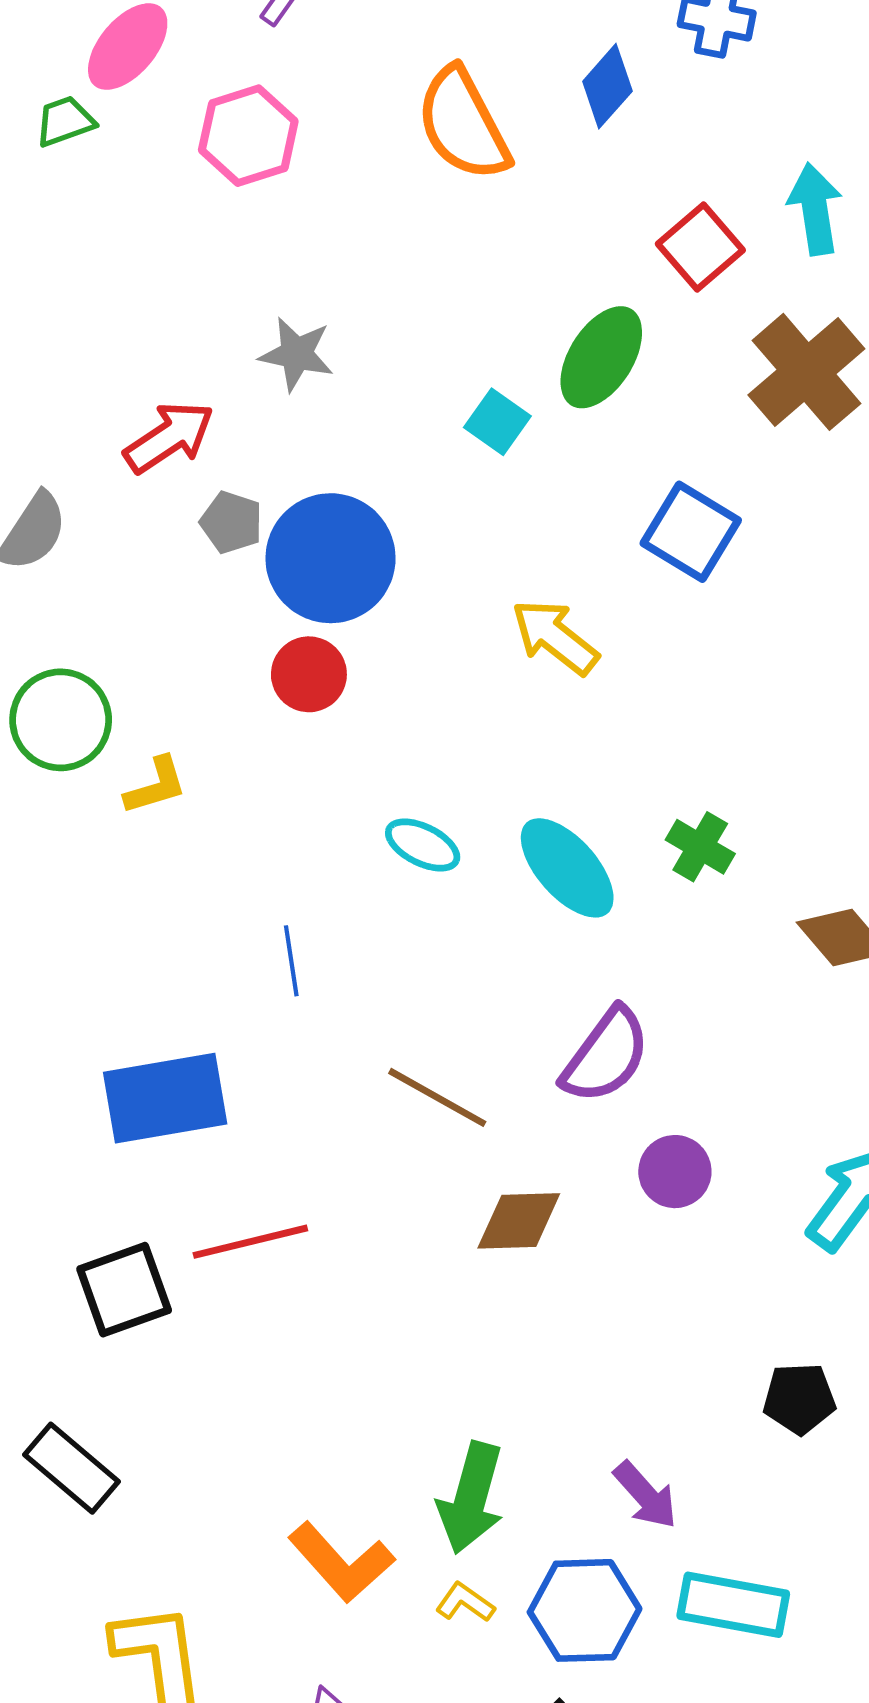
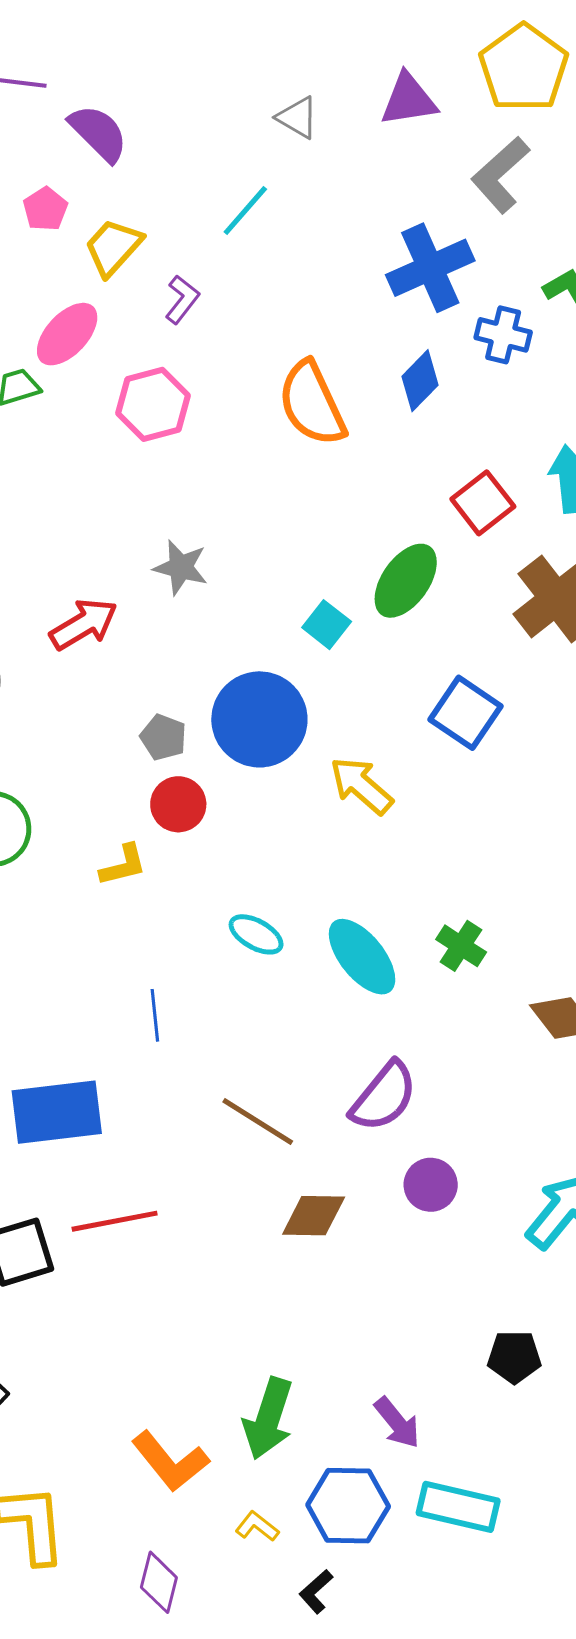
gray pentagon: (231, 522) -> (163, 737), moved
blue circle: (331, 558) -> (259, 719), moved
yellow L-shape: (156, 786) -> (123, 865), moved
yellow L-shape: (465, 1603) -> (257, 1526), moved

